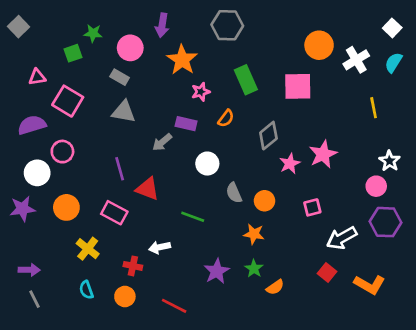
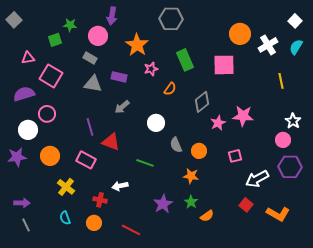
purple arrow: (162, 25) -> (112, 16), moved
purple rectangle: (186, 124) -> (119, 77), moved
pink star: (323, 154) -> (243, 116), turned 30

